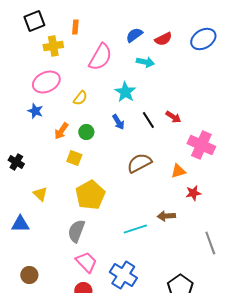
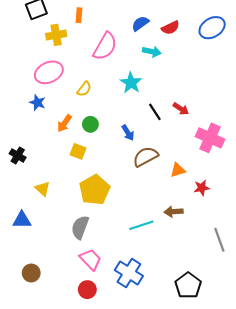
blue arrow: (118, 122) -> (128, 133), moved
orange triangle: (178, 171) -> (178, 170), moved

